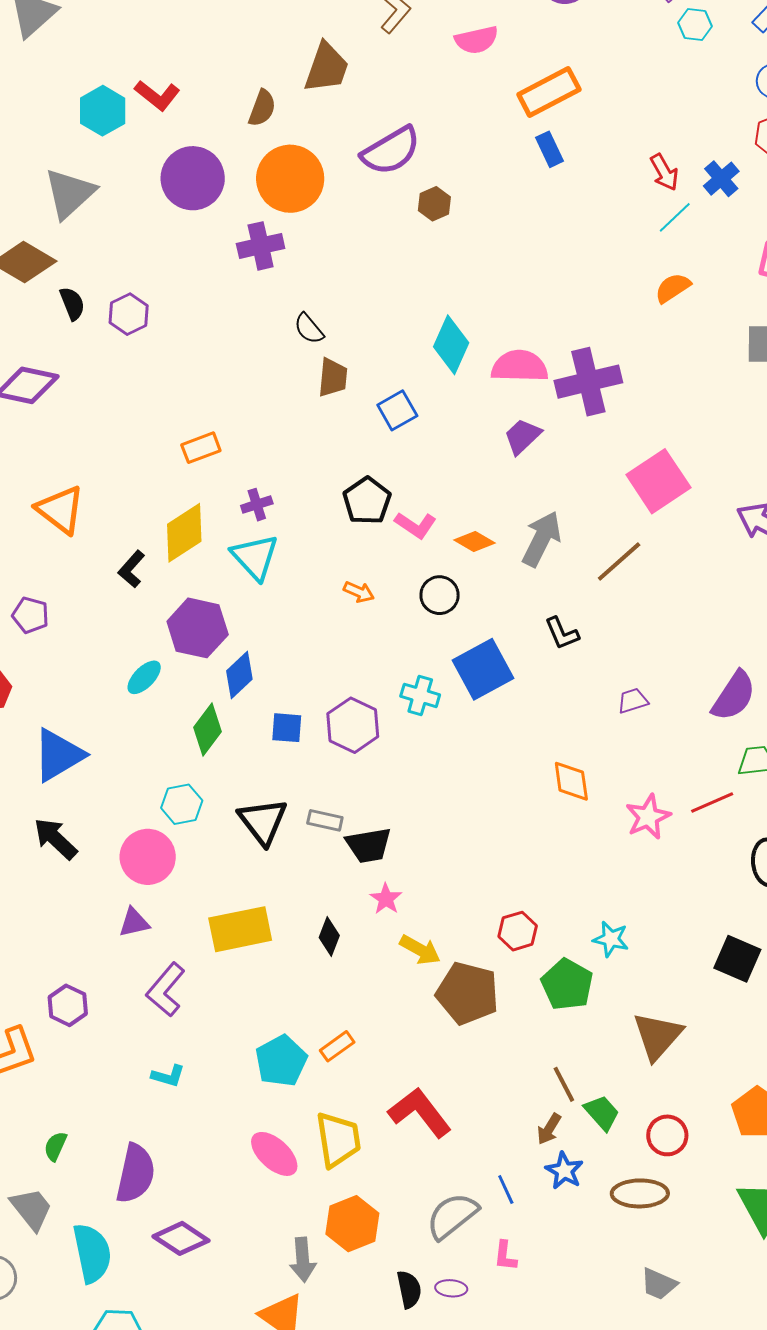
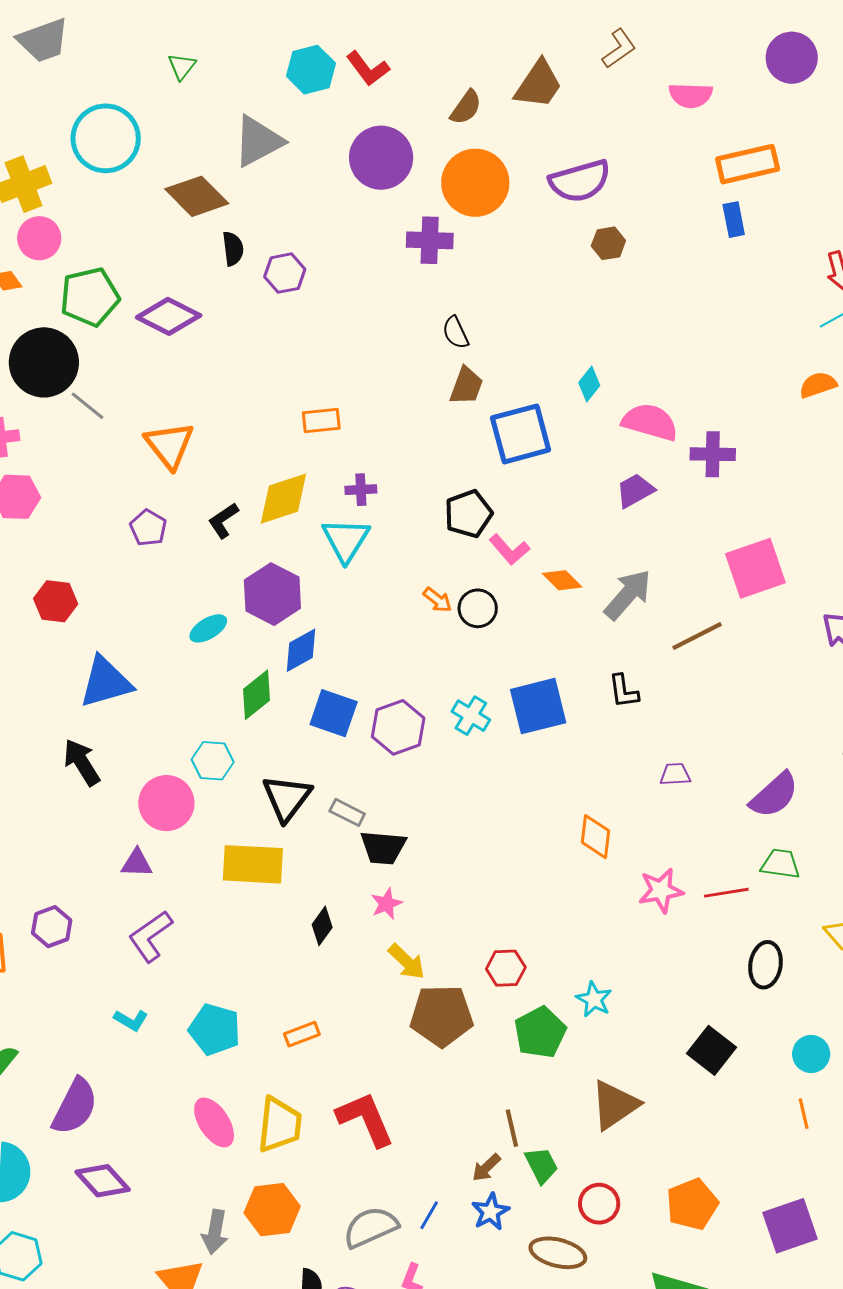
cyan diamond: (451, 345) -> (589, 384), size x0.6
purple cross: (588, 382) -> (713, 454), size x0.7
blue square: (397, 410) -> (521, 434), size x1.6
black circle: (440, 595) -> (478, 608), moved
purple pentagon: (31, 615) -> (148, 528), moved
blue square: (287, 728) -> (334, 713), size x1.4
yellow rectangle: (240, 929) -> (253, 864), moved
brown pentagon: (467, 993) -> (442, 1016), turned -30
cyan pentagon: (281, 1061) -> (215, 1029), moved, turned 30
blue line: (506, 1189) -> (429, 1215), turned 40

